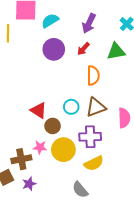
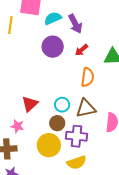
purple arrow: (89, 23) -> (75, 24), moved, turned -60
red triangle: (38, 110) -> (30, 104), turned 36
brown circle: (53, 126) -> (57, 123), moved
pink star: (40, 147) -> (17, 126), moved

